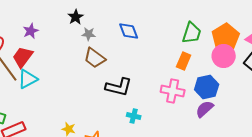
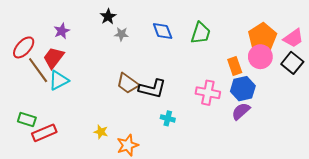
green trapezoid: (192, 33) -> (201, 33), moved
brown trapezoid: (95, 58) -> (128, 83), moved
orange rectangle: (184, 61) -> (235, 66), moved, turned -42

